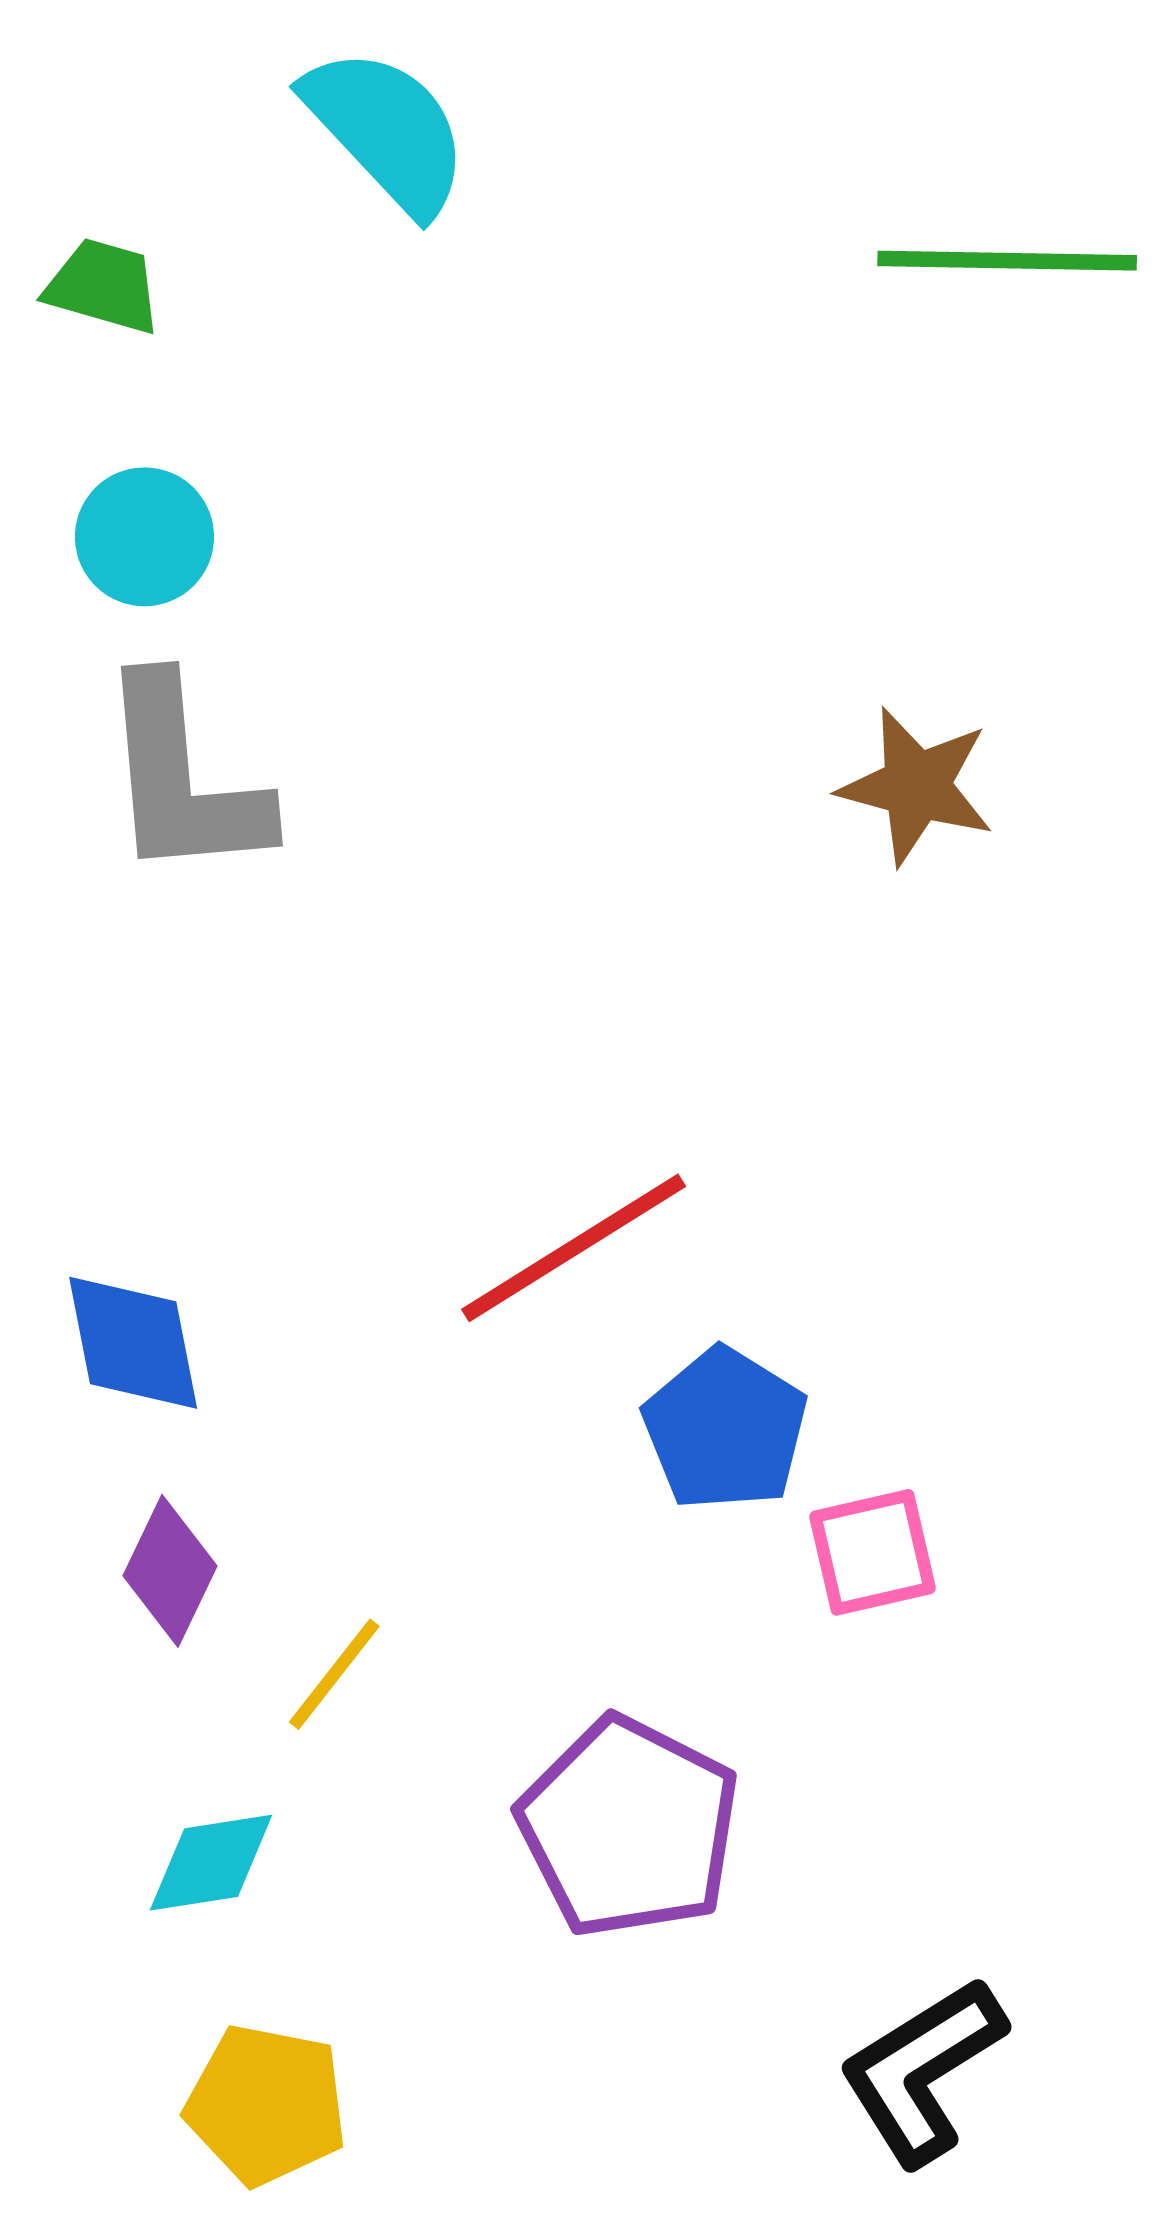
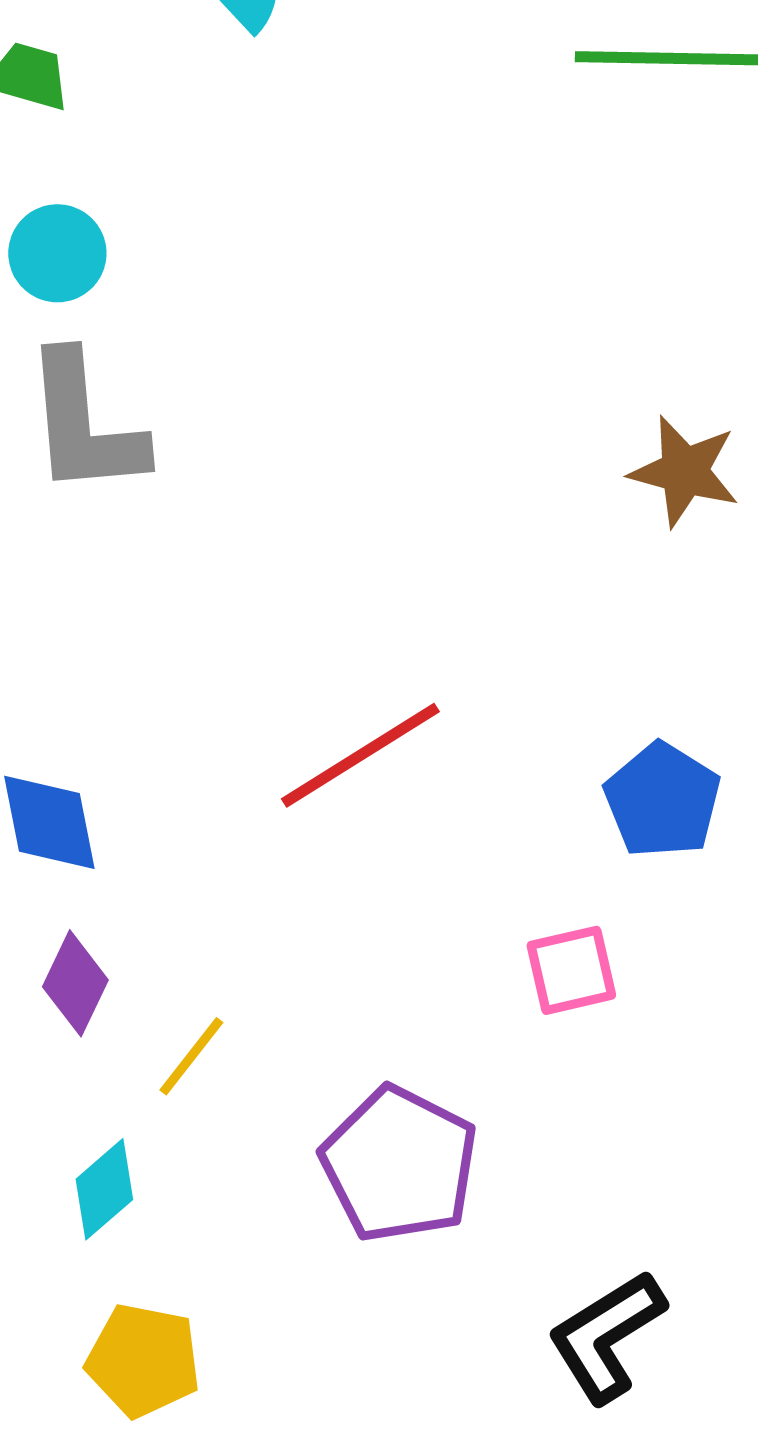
brown star: (916, 786) -> (684, 471), moved
blue pentagon: (725, 1429) -> (662, 800), moved
cyan diamond: (211, 1863) -> (104, 1189), turned -32

